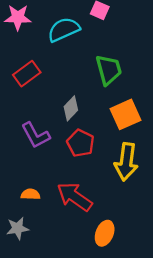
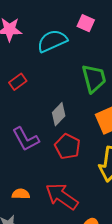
red rectangle: (27, 74) -> (18, 82), size x0.7

